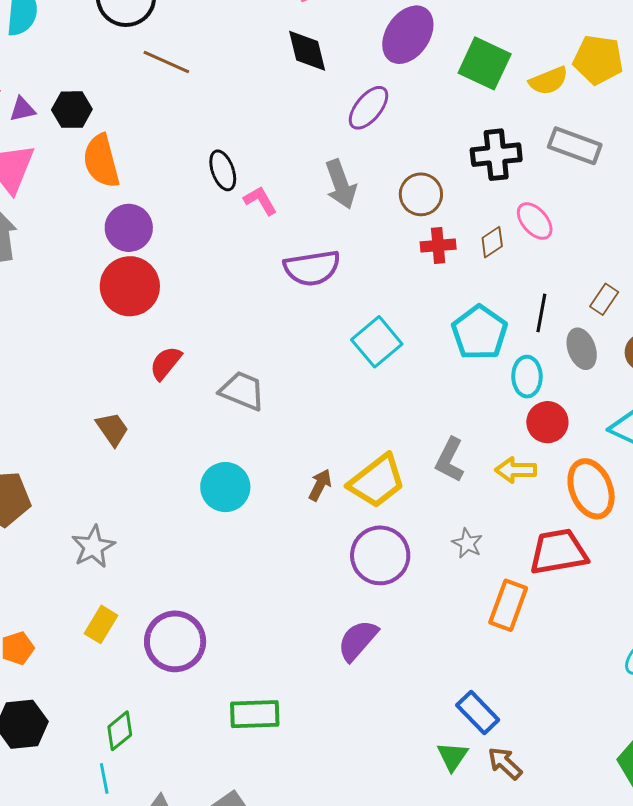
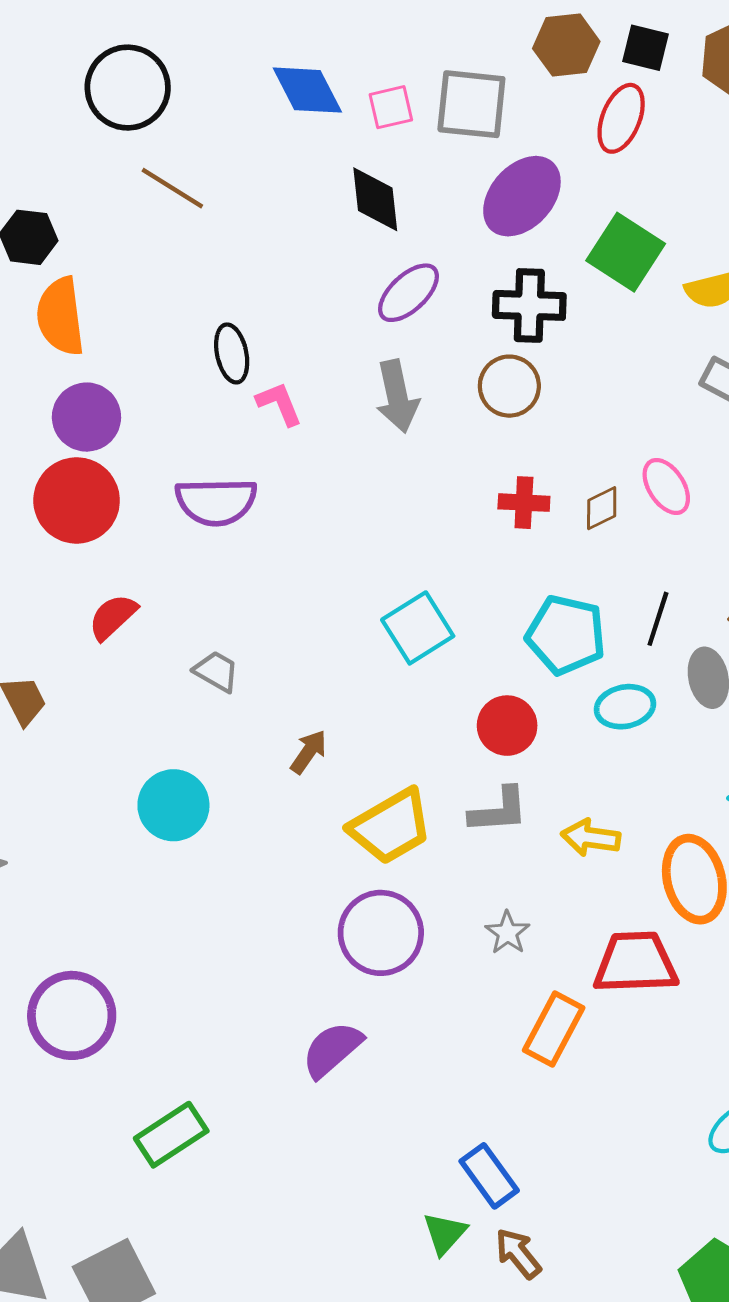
purple ellipse: (369, 108) -> (408, 293), moved
black cross: (496, 155) -> (529, 305), moved
brown circle: (421, 194) -> (509, 386), moved
purple semicircle: (312, 268) -> (216, 502), moved
cyan pentagon: (479, 333) -> (566, 635), turned -30
cyan ellipse: (527, 377) -> (625, 707), turned 72
gray trapezoid: (242, 391) -> (216, 671), size x0.7
red circle: (547, 422) -> (507, 726), moved
gray L-shape: (450, 460) -> (499, 810), turned -129
brown arrow: (320, 485) -> (309, 752), moved
green rectangle: (255, 714) -> (171, 1135), turned -39

